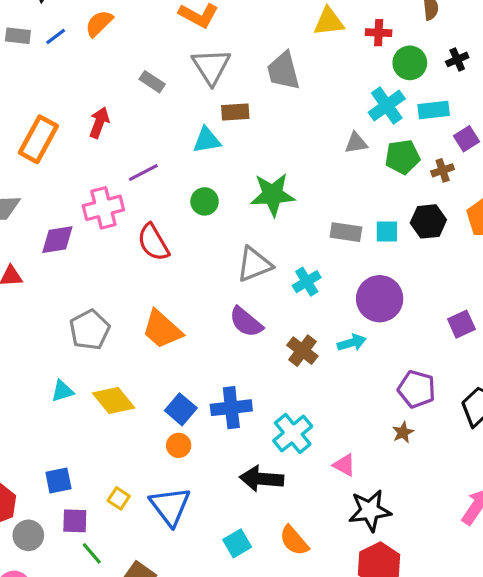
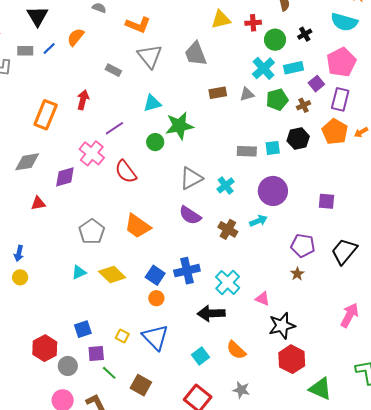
brown rectangle: (235, 112) -> (218, 93), moved
green star: (273, 195) -> (179, 126), moved
pink cross: (103, 208) -> (92, 153), turned -30
purple square: (461, 324) -> (327, 201), turned 36

